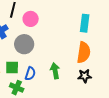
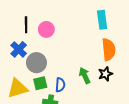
gray circle: (24, 44) -> (36, 63), moved
black star: (85, 76) -> (105, 74), moved

